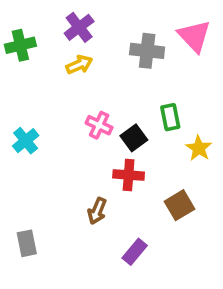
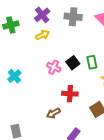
gray cross: (147, 51) -> (73, 17), moved
black square: (134, 138) -> (73, 63), moved
brown arrow: (97, 211) -> (53, 113), turned 40

